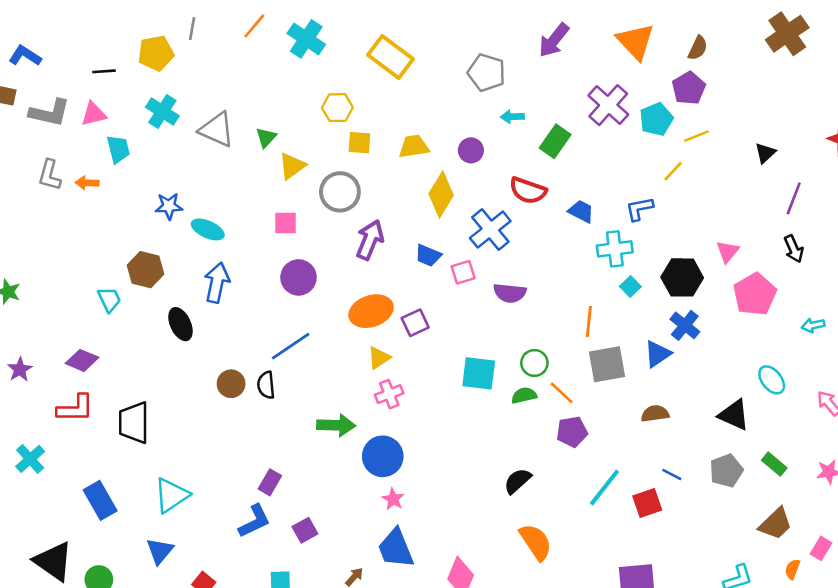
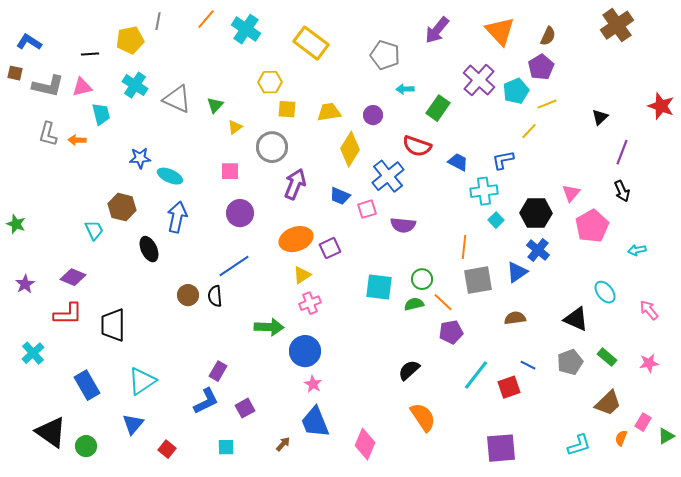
yellow triangle: (292, 166) -> (235, 127), size x0.7

